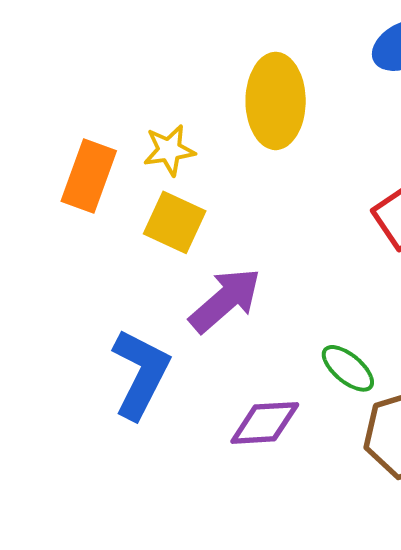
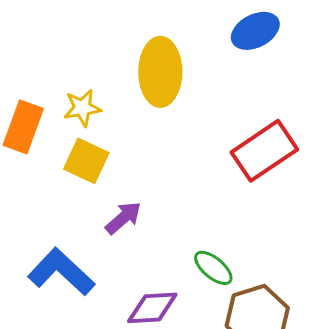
purple arrow: (225, 300) -> (123, 218), size x0.7
blue L-shape: (141, 374) -> (61, 272), turned -74

